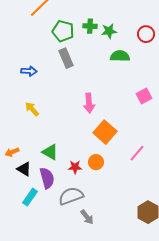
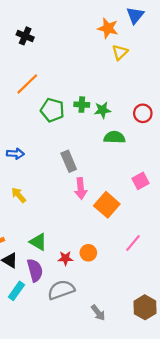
gray rectangle: (66, 58) -> (69, 161), moved
orange square: (105, 132) -> (107, 205), moved
gray arrow: (87, 217) -> (98, 313), moved

